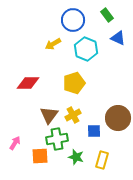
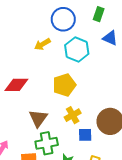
green rectangle: (107, 15) -> (99, 14), turned 56
yellow cross: (73, 115) -> (73, 115), moved

